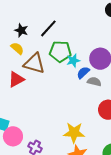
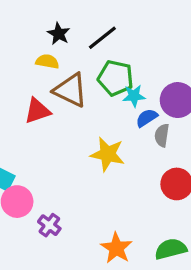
yellow semicircle: (17, 48) -> (47, 61), turned -40
gray semicircle: (94, 82) -> (162, 135), turned -104
yellow star: (74, 133) -> (108, 154), moved

